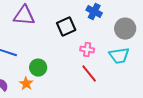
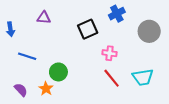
blue cross: (94, 12) -> (117, 14), turned 35
purple triangle: (24, 16) -> (44, 18), size x0.6
cyan trapezoid: (119, 56) -> (143, 77), moved

